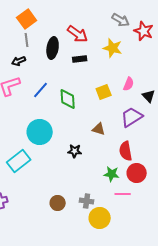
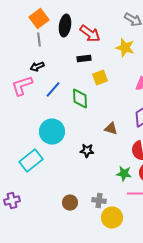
black ellipse: (53, 48) -> (65, 26), moved
black rectangle: (80, 59) -> (84, 59), moved
black arrow: (19, 61) -> (37, 67), moved
yellow square: (104, 92) -> (100, 78), moved

